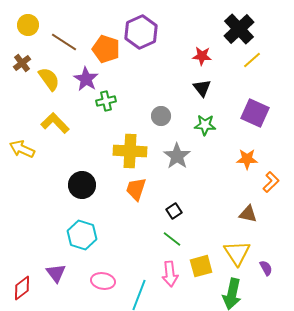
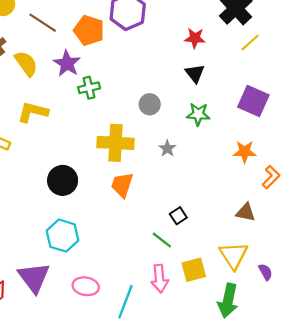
yellow L-shape: (55, 123) -> (33, 112), turned -32
gray star: (177, 156) -> (167, 148), size x0.6
black square: (174, 211) -> (178, 216), moved
purple triangle: (56, 273) -> (34, 277), size x1.5

